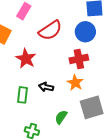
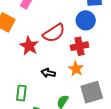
red semicircle: (50, 30) -> (54, 33), moved
green rectangle: (23, 95) -> (21, 93), moved

